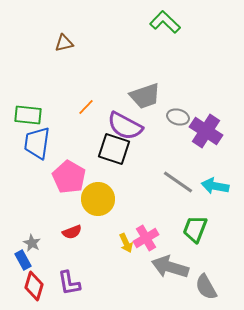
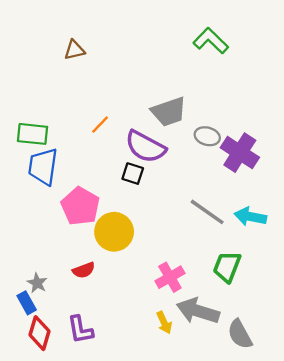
green L-shape: (165, 22) -> (211, 41), moved
black square: (114, 149) -> (133, 174), size x0.6
yellow arrow: (126, 243) -> (164, 323), moved

